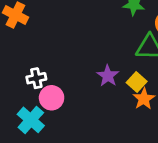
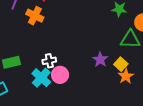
cyan cross: (31, 120) -> (41, 78), moved

